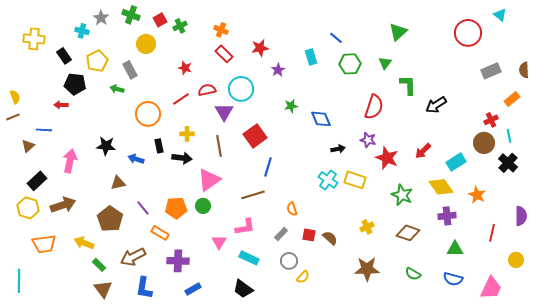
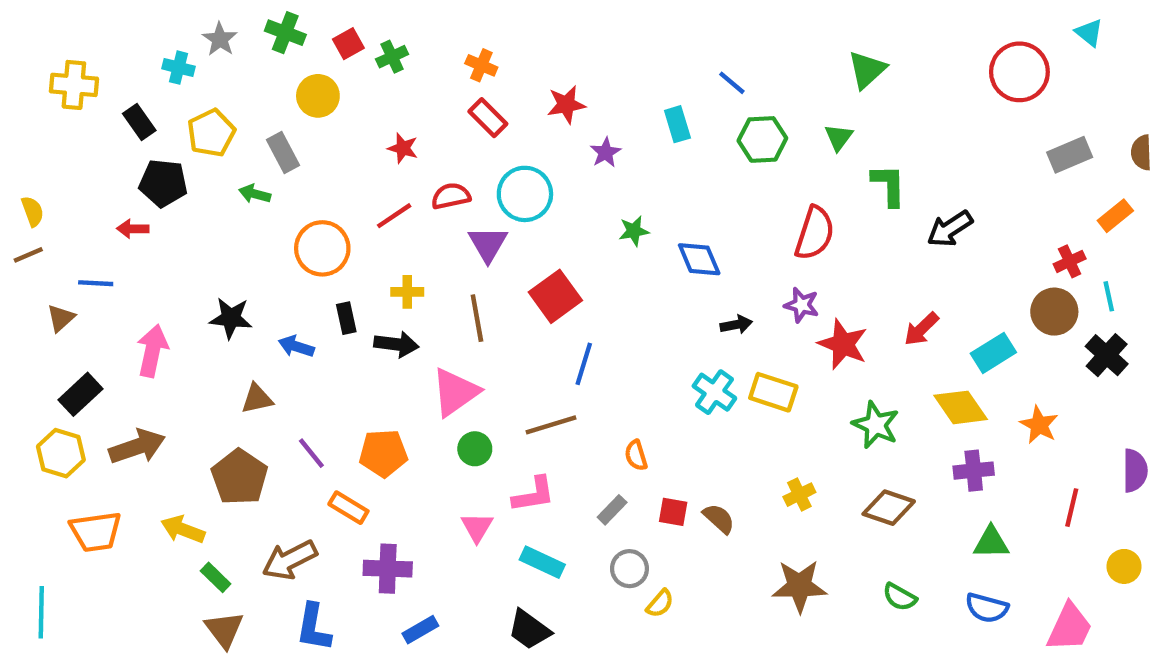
green circle: (203, 206) -> (475, 449), moved

